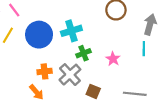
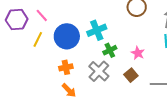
orange cross: (45, 71) -> (66, 67), moved
brown square: (93, 91) -> (131, 75), moved, turned 32

